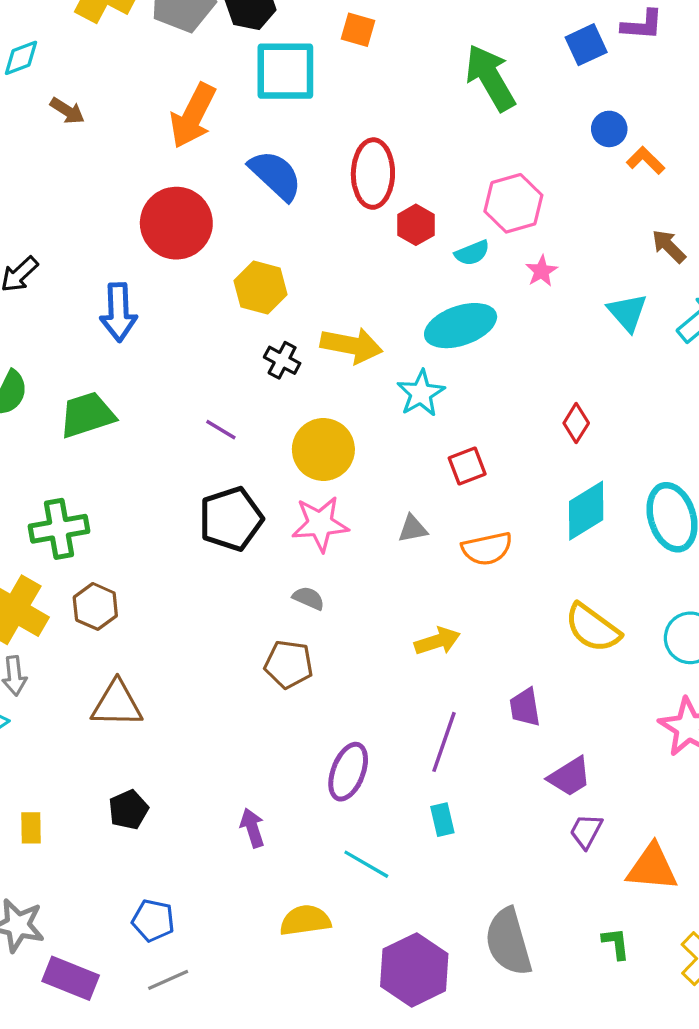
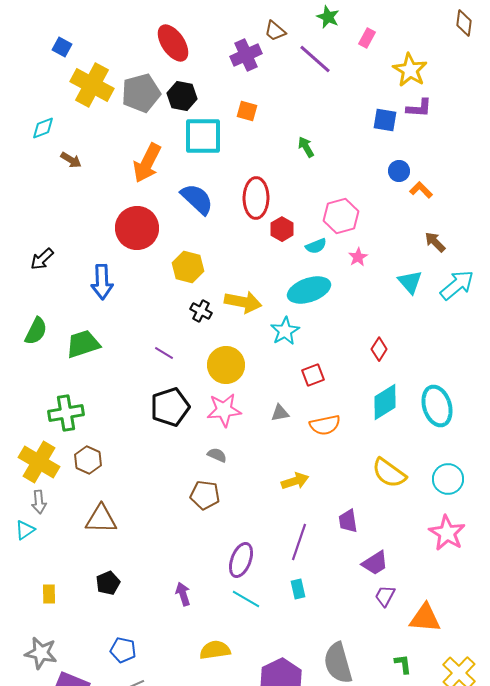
blue square: (586, 45) -> (385, 120), turned 35
green arrow: (490, 78) -> (306, 147), moved, size x0.5
cyan line: (366, 864) -> (246, 599), moved

